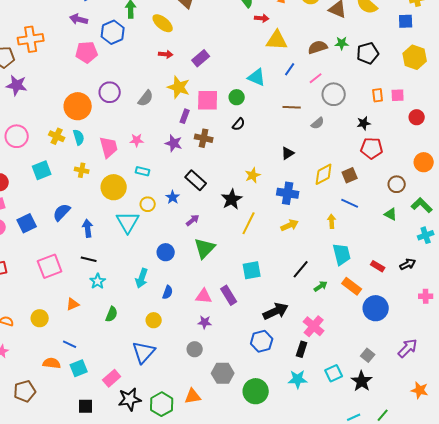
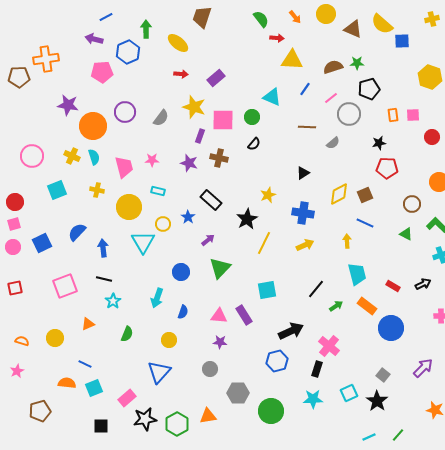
blue square: (406, 21) -> (402, 41), moved
black pentagon: (368, 53) -> (369, 89), moved
purple star: (17, 85) -> (68, 105), moved

